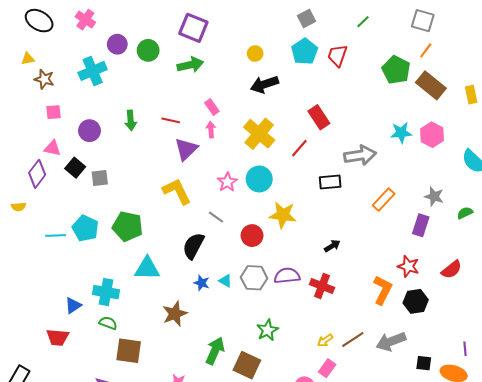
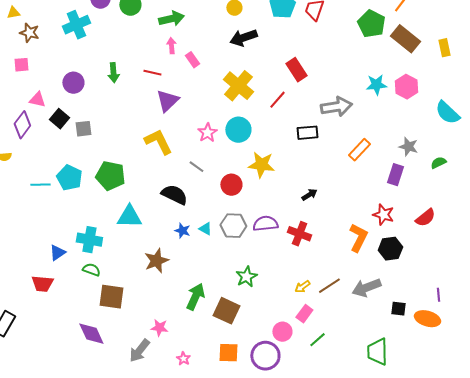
pink square: (53, 112) -> (21, 65), moved
pink arrow: (211, 130) -> (171, 46), moved
black semicircle: (193, 246) -> (174, 195), turned 88

